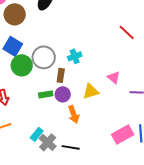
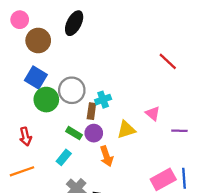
cyan cross: (75, 56) -> (103, 100), moved
green rectangle: (46, 94) -> (74, 133), turned 40
cyan rectangle: (37, 134) -> (64, 157), moved

